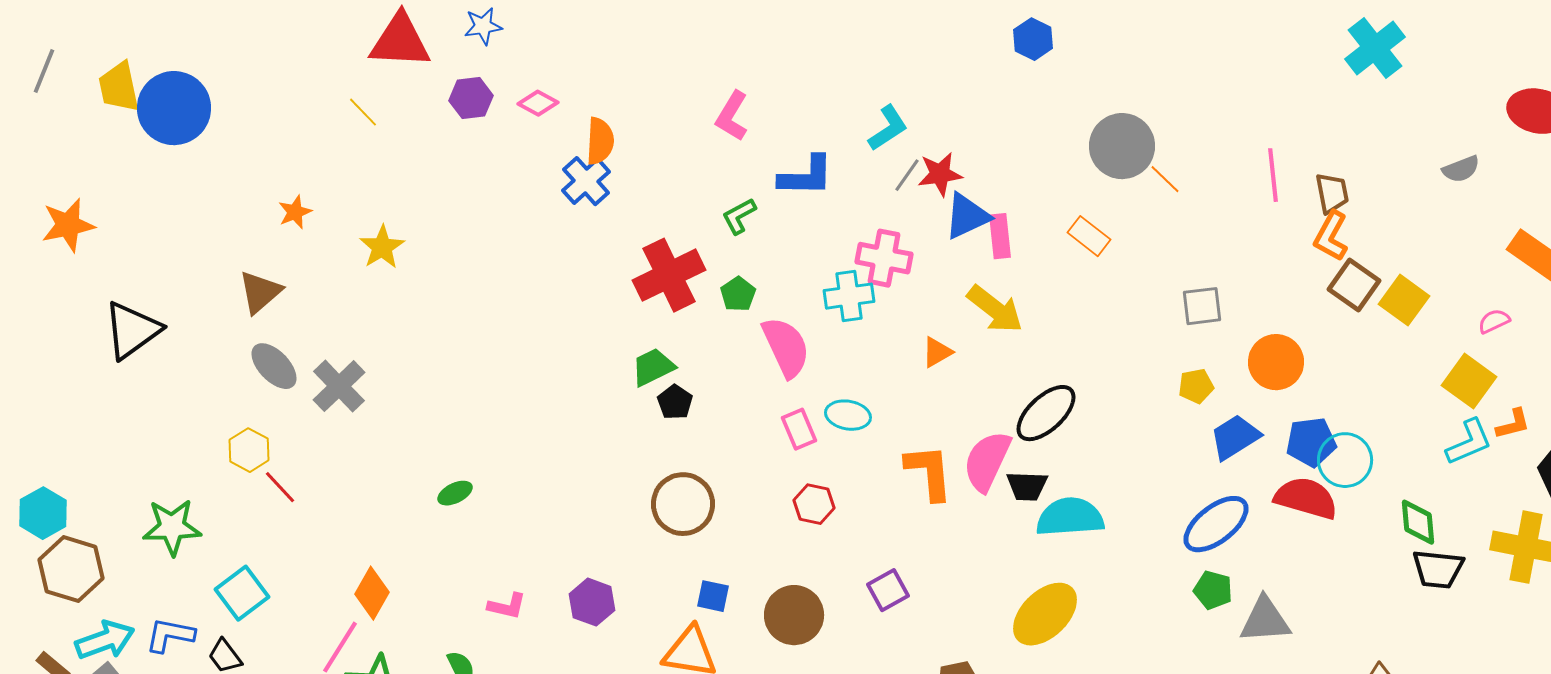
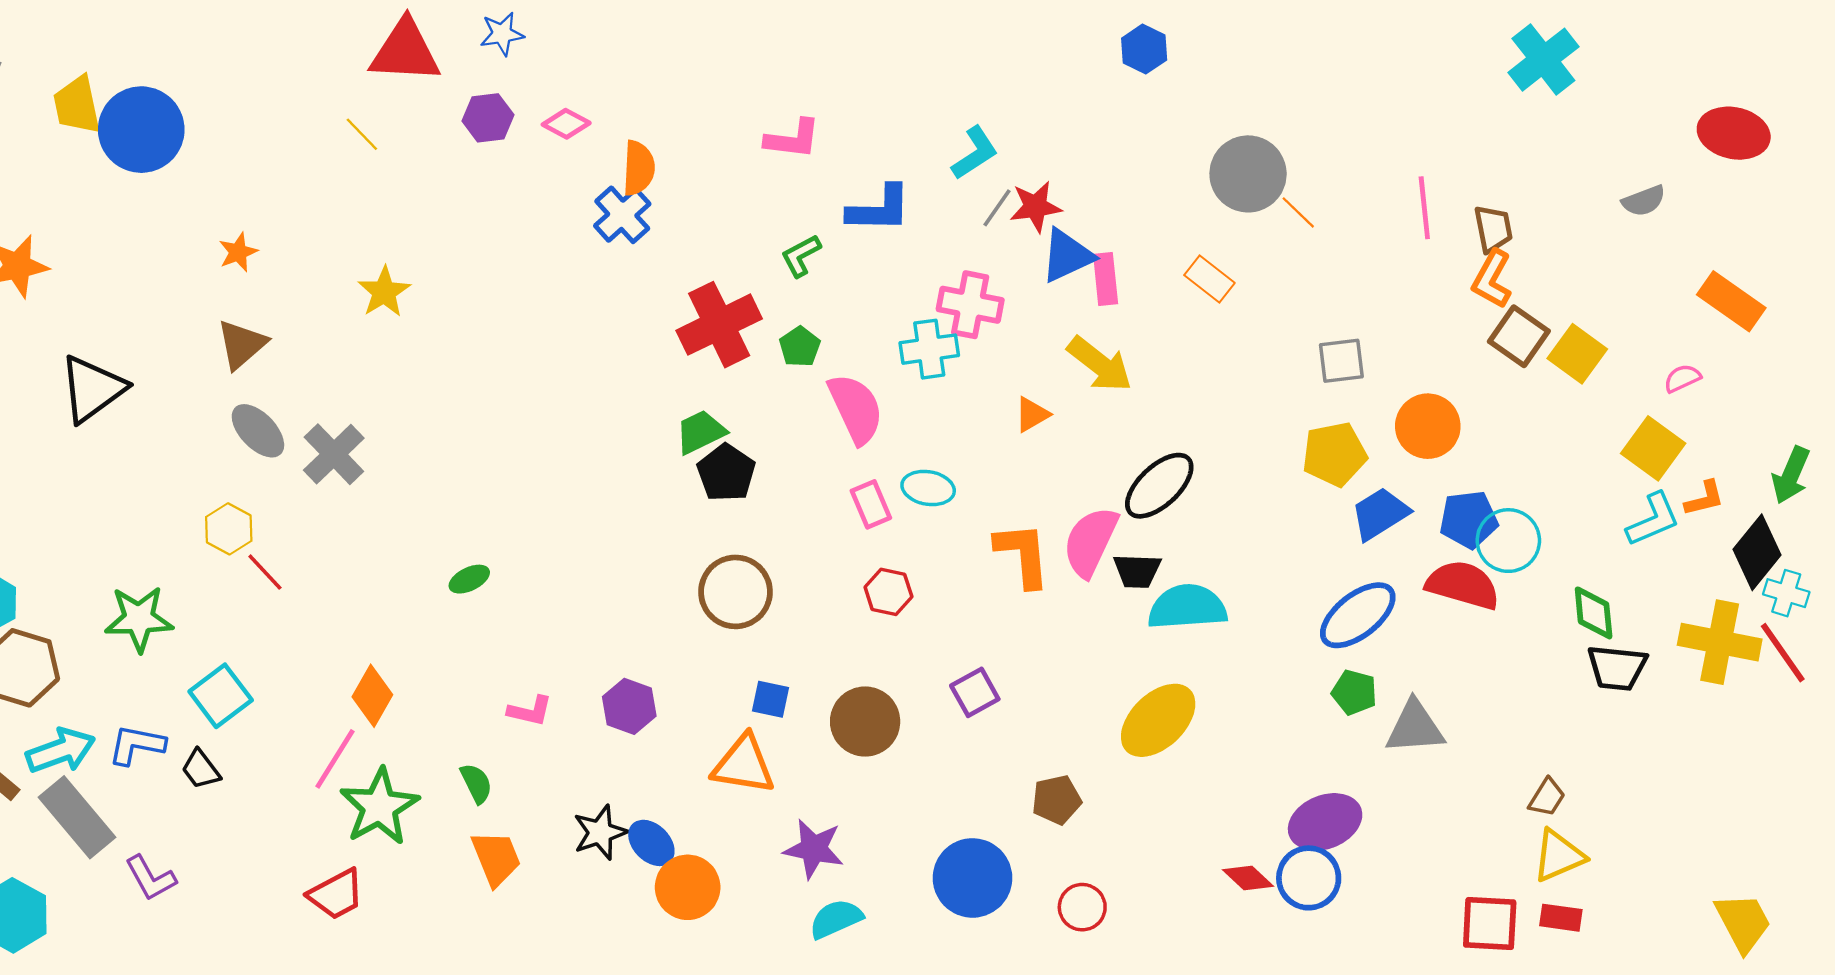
pink L-shape: (732, 116) -> (793, 139), turned -114
orange star: (295, 212) -> (238, 252), moved
yellow pentagon: (1196, 386) -> (1334, 454), size x1.6
black pentagon: (675, 402) -> (726, 473), size x1.4

